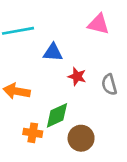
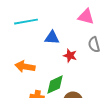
gray semicircle: (109, 85) -> (94, 45), moved

